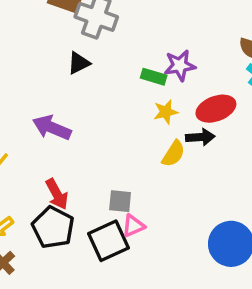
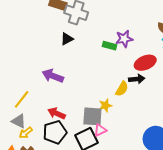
yellow star: (166, 112) -> (105, 105), moved
red arrow: (57, 194) -> (57, 113), turned 144
gray square: (120, 201) -> (92, 116), size x1.5
black pentagon: (53, 227) -> (55, 132), turned 30

